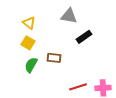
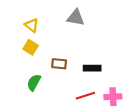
black rectangle: (84, 37) -> (92, 68), moved, turned 35
green semicircle: (31, 65) -> (34, 82), moved

